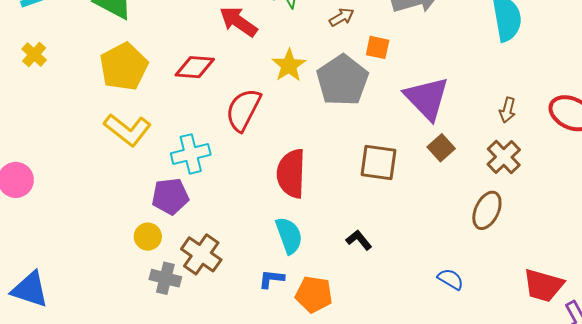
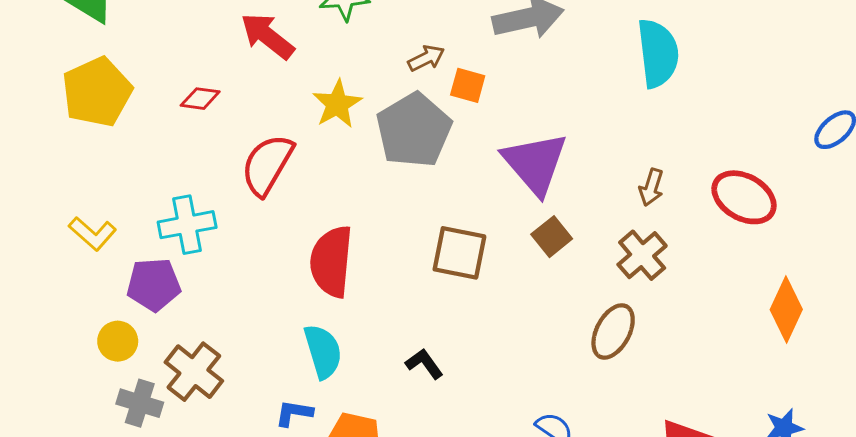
brown arrow: (342, 17) -> (426, 58), moved
red diamond: (195, 67) -> (200, 99), size x0.7
yellow L-shape: (128, 130) -> (93, 233), moved, size x0.7

